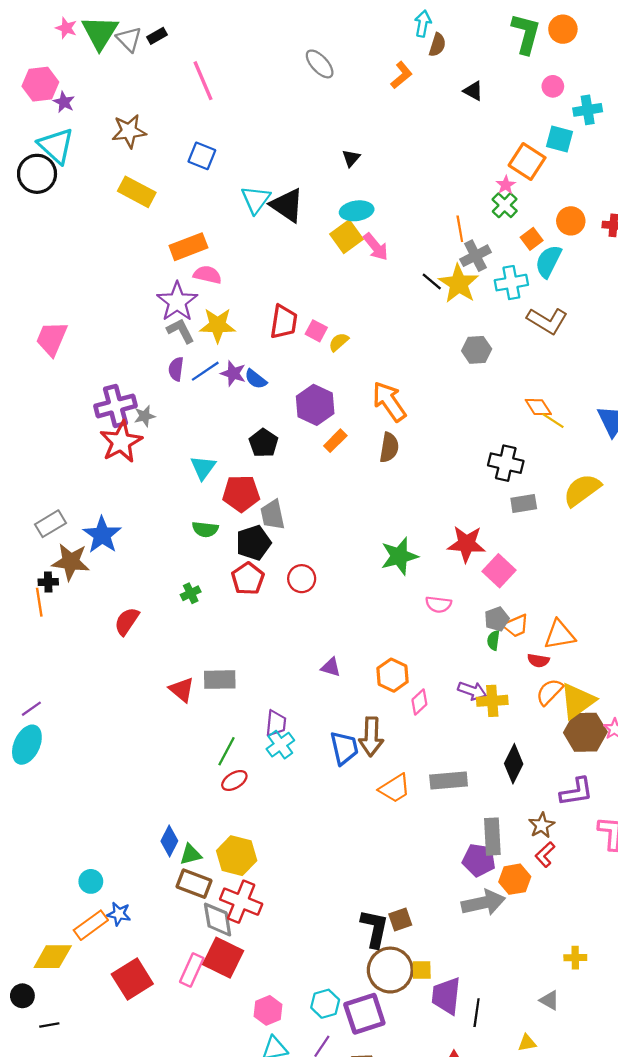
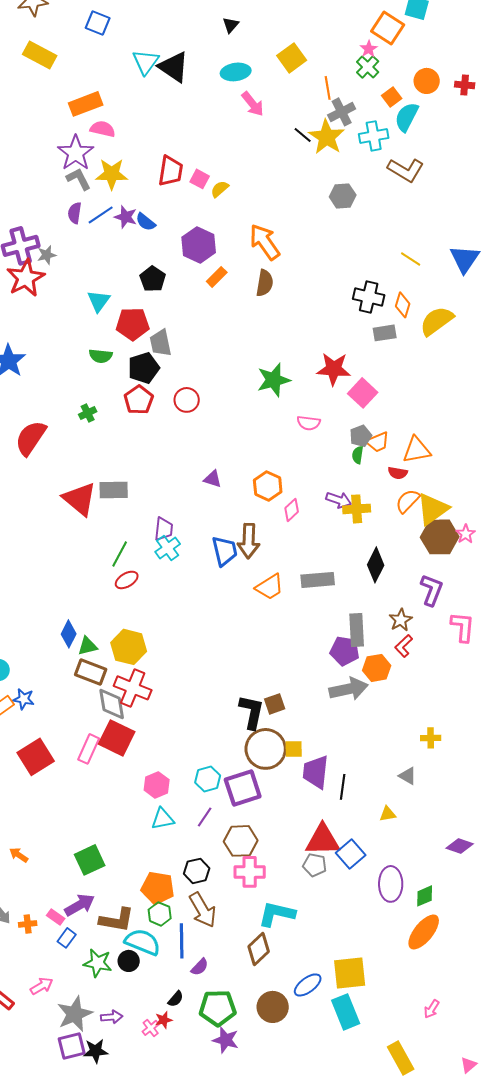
yellow square: (347, 237) -> (292, 58), moved
orange diamond: (538, 407) -> (403, 305), moved, turned 50
red semicircle: (127, 621) -> (31, 438), size x1.4
red triangle: (182, 690) -> (80, 499), size x1.5
purple L-shape: (576, 792) -> (432, 590), turned -60

